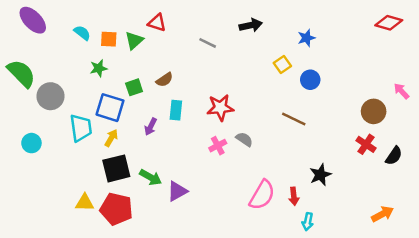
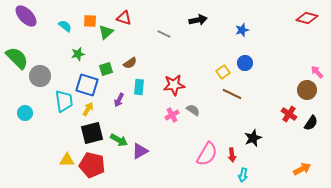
orange square: (109, 39) -> (90, 21), moved
yellow square: (282, 65) -> (223, 72), moved
brown circle: (374, 111) -> (307, 90), moved

